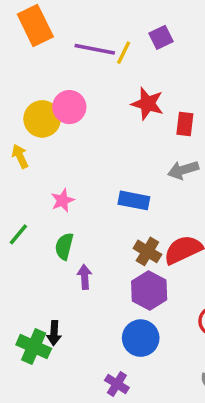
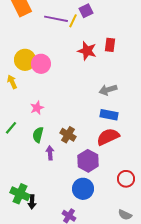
purple square: (161, 37) -> (86, 11), moved
pink circle: (69, 107) -> (41, 64), moved
red rectangle: (185, 124) -> (110, 45), moved
blue rectangle: (134, 200) -> (109, 115), moved
brown cross: (147, 251) -> (68, 135), moved
black arrow: (54, 333) -> (32, 202), moved

